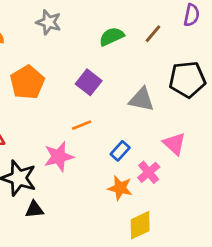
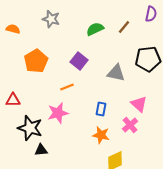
orange line: (82, 125) -> (67, 87), moved
blue rectangle: (120, 151) -> (101, 109), turned -32
pink cross: (149, 172) -> (130, 125), moved

